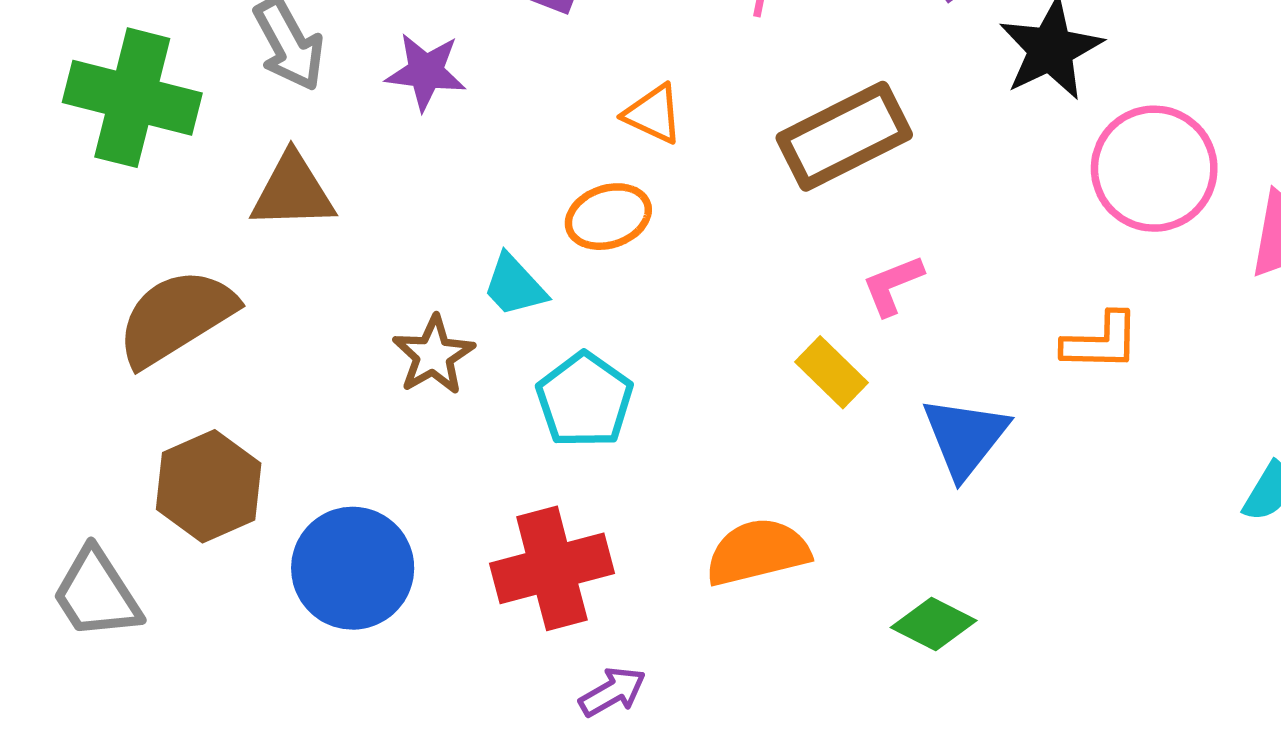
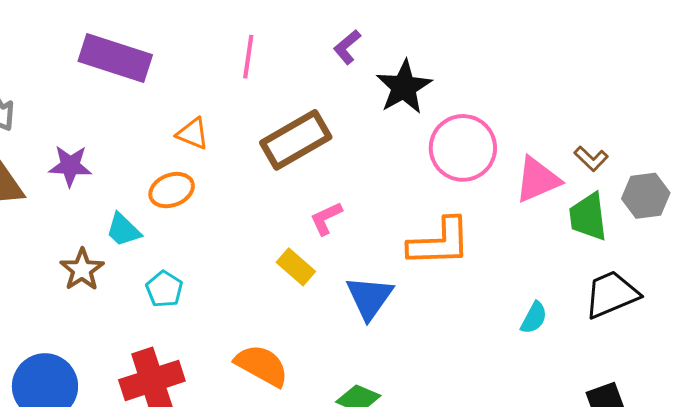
purple star: (426, 72) -> (70, 166), moved
orange L-shape: (1101, 342) -> (440, 242), size x1.5
cyan pentagon: (585, 400) -> (164, 289), size x0.7
orange semicircle: (758, 552) -> (262, 365), turned 46

